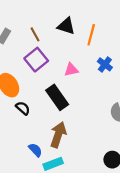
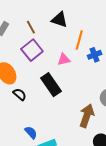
orange line: (91, 35) -> (79, 40), moved
blue cross: (105, 64) -> (95, 55), turned 32
brown arrow: (58, 135) -> (87, 116), moved

